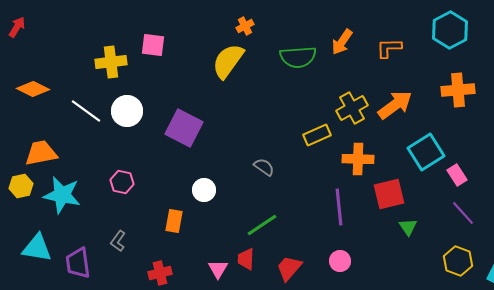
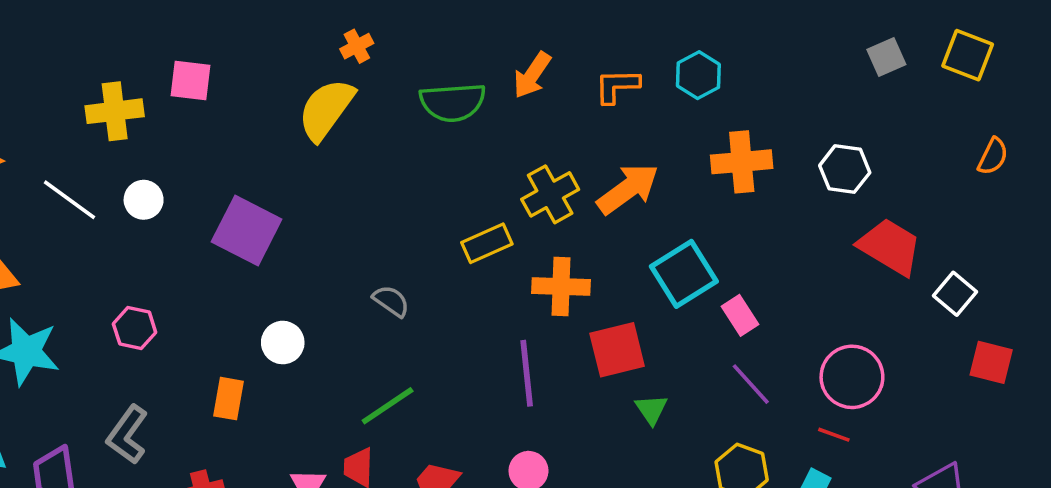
cyan hexagon: (450, 30) -> (698, 75), moved, size x0.7
white circle: (127, 111) -> (144, 200), size x0.7
gray L-shape: (118, 241) -> (127, 435), size x1.5

